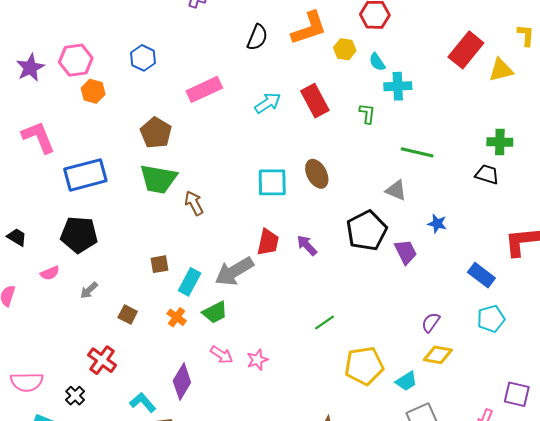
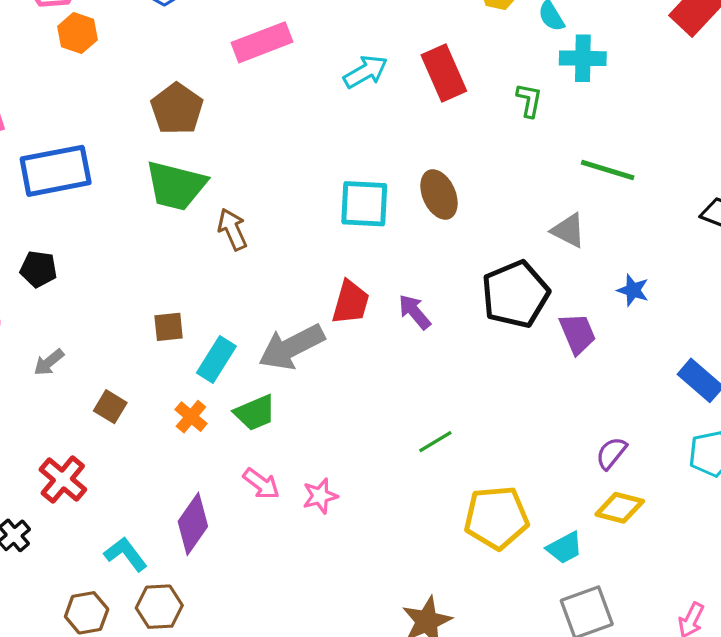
black pentagon: (79, 235) -> (38, 269), size x0.6

